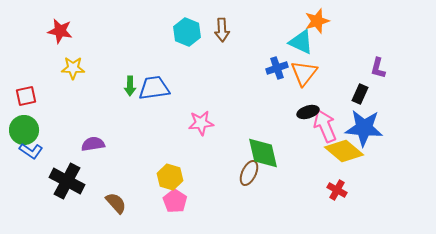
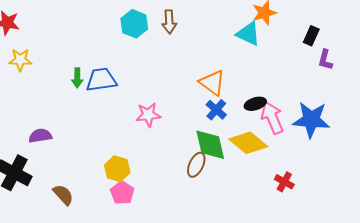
blue cross: (277, 68) -> (216, 110), moved, turned -30
orange triangle: (304, 73) -> (212, 83), moved, turned -32
black rectangle: (360, 94) -> (311, 36), moved
yellow diamond: (344, 151) -> (248, 143), moved

